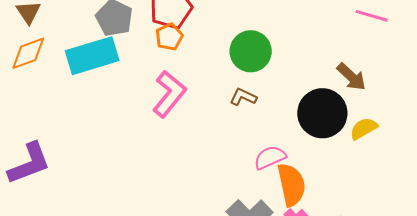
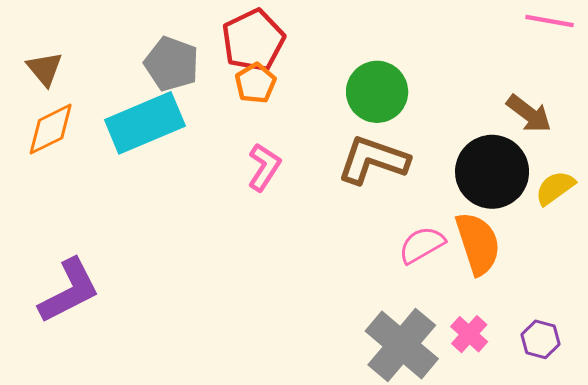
pink L-shape: (169, 94) -> (264, 167), size x0.7
brown L-shape: (243, 97) -> (373, 160), size x1.8
orange semicircle: (291, 185) -> (478, 243), moved

